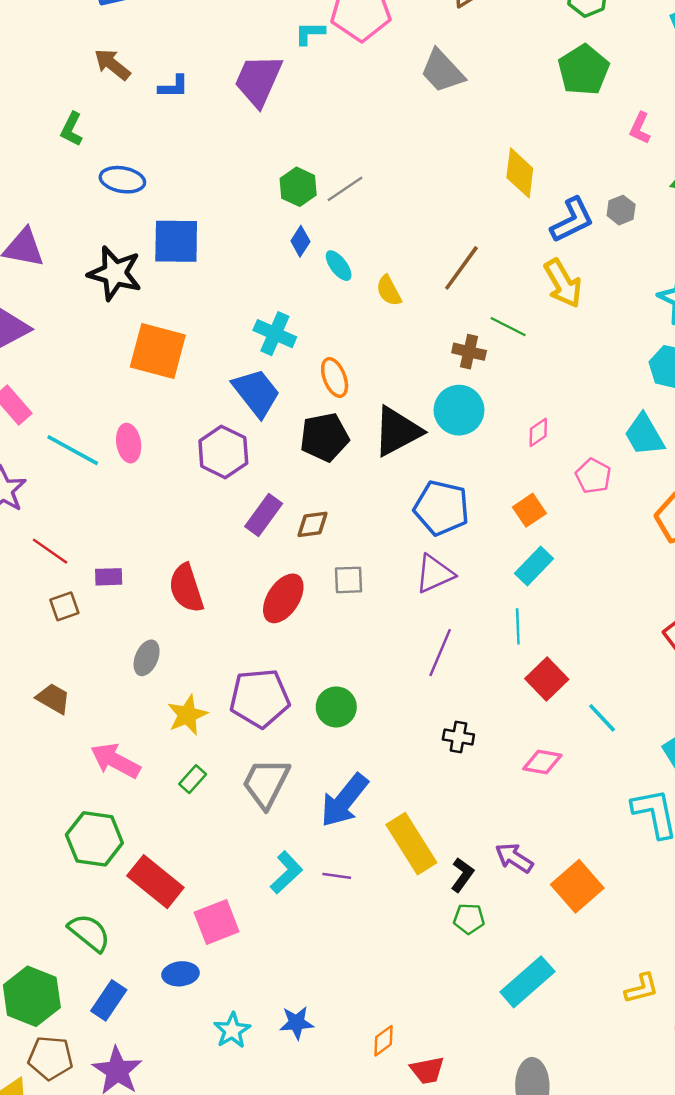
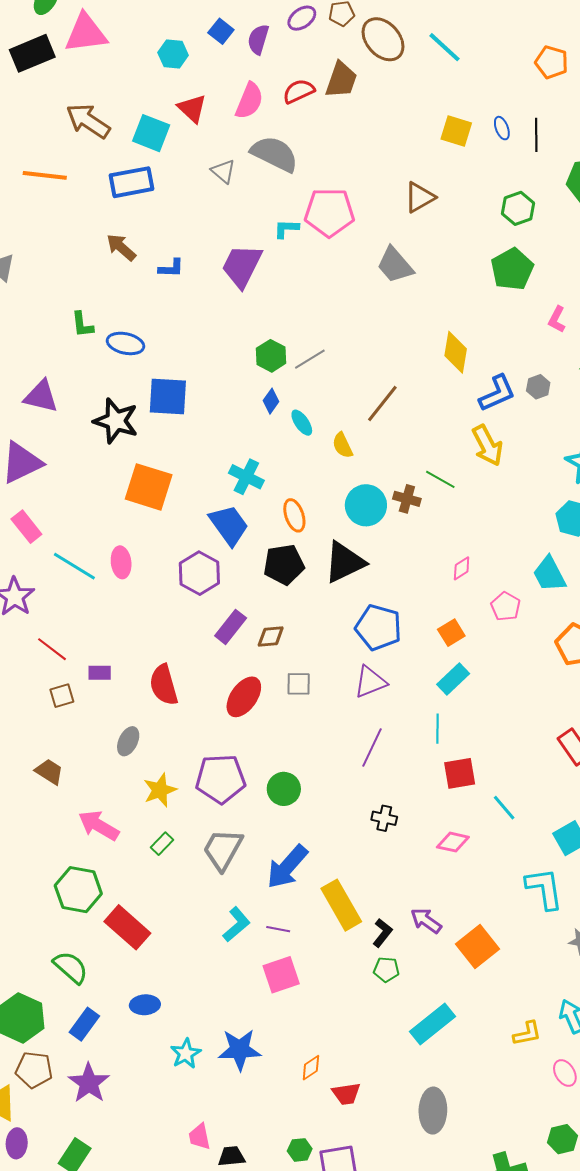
green L-shape: (72, 129) -> (82, 325), moved, turned -36
brown line: (461, 268) -> (382, 403), moved
cyan circle: (459, 410) -> (366, 505), moved
red square: (547, 679) -> (460, 773), turned 32
pink square: (217, 922) -> (281, 975), moved
blue star: (297, 1023) -> (239, 1050), size x1.5

